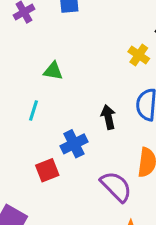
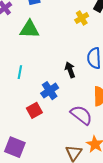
yellow cross: (139, 55) -> (82, 18), moved, turned 32
green triangle: (53, 71) -> (29, 29), moved, size x1.5

